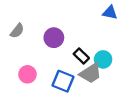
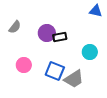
black rectangle: (81, 56) -> (60, 37), moved, turned -56
gray trapezoid: (90, 73) -> (74, 79), moved

